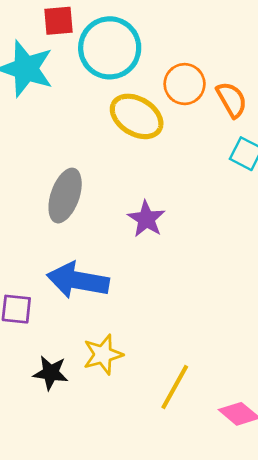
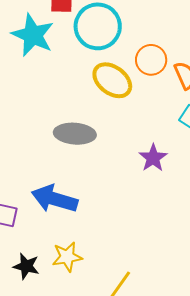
gray ellipse: (65, 196) -> (75, 134), moved, turned 69
purple star: (146, 219) -> (153, 158), moved

